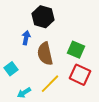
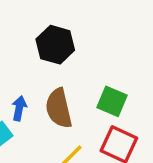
blue arrow: (26, 38) -> (19, 108), moved

